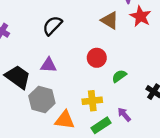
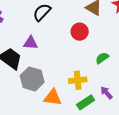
red circle: (97, 58) -> (80, 32), moved
purple triangle: (49, 65) -> (31, 43), moved

